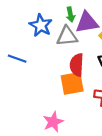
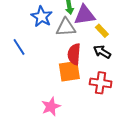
blue line: (17, 59) -> (19, 47), turned 36

